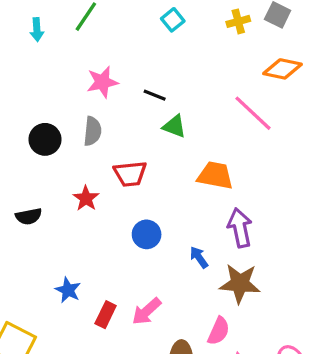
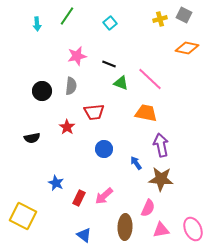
cyan square: (173, 20) -> (110, 23), moved
pink line: (253, 113) -> (150, 79), moved

